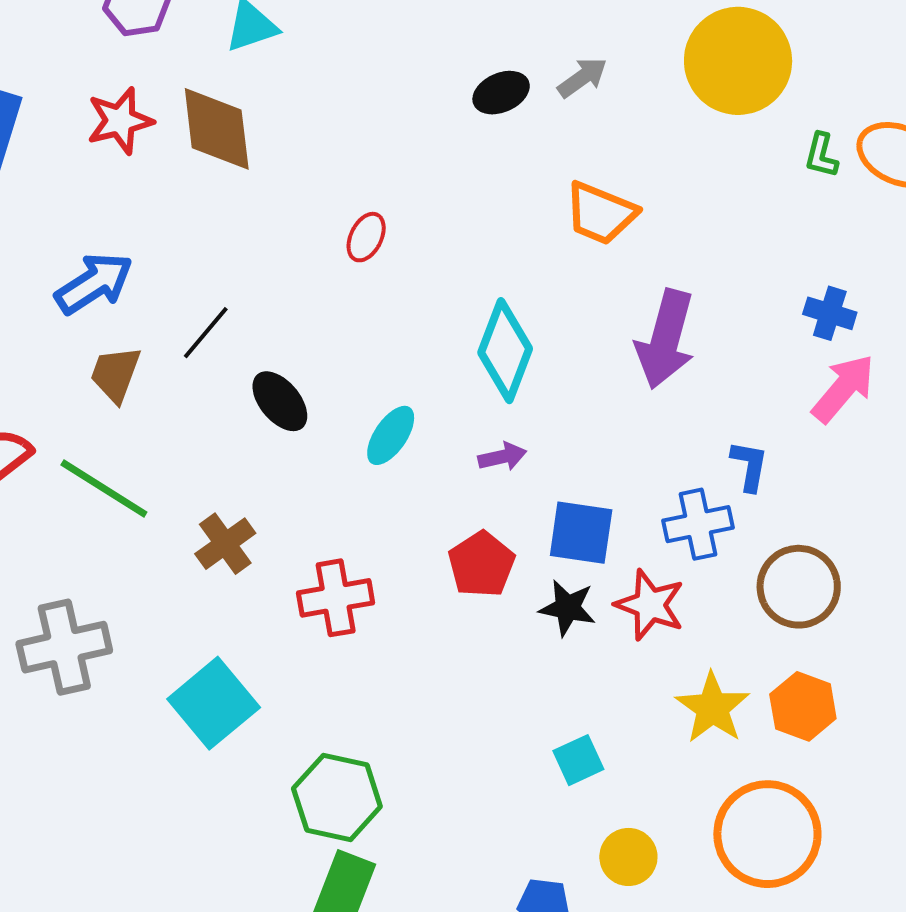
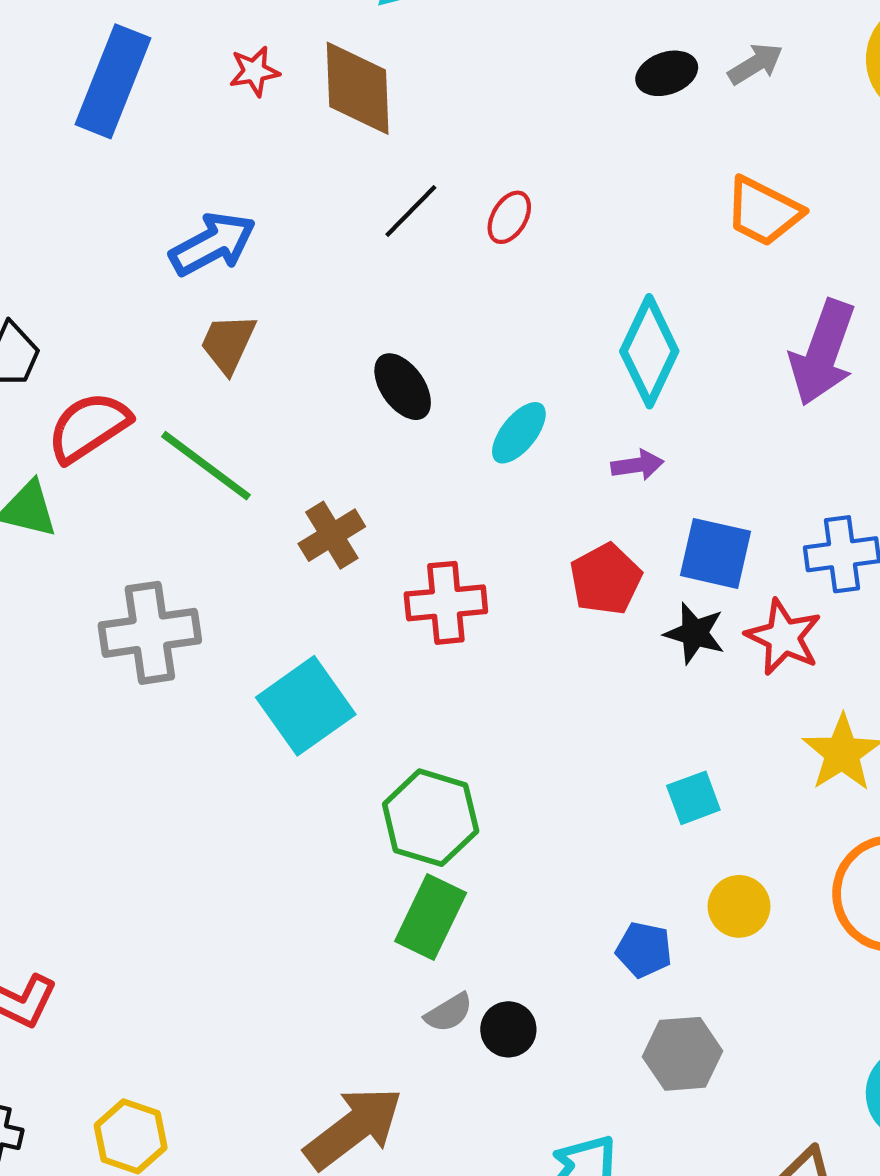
red star: (120, 121) -> (254, 71), size x0.7
black line: (206, 333) -> (411, 211), moved

